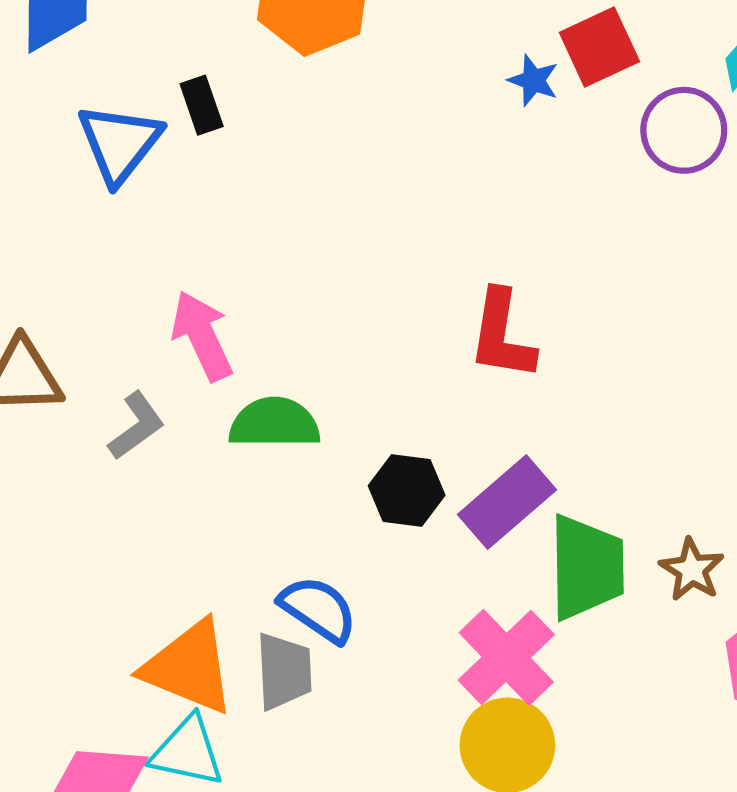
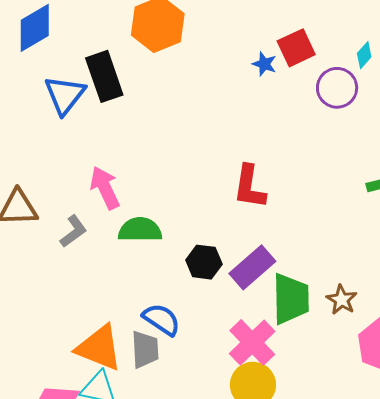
black rectangle: (202, 105) -> (104, 76), size x1.8

